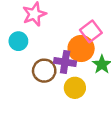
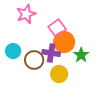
pink square: (91, 31) -> (57, 28), moved
cyan circle: (18, 41) -> (13, 51), moved

